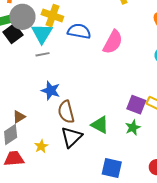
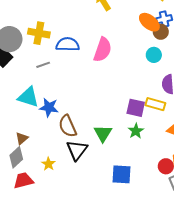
cyan triangle: (42, 33) -> (28, 97), moved, turned -35
gray line: (43, 54) -> (43, 65), moved
green triangle: (100, 125) -> (103, 133), turned 42

